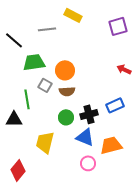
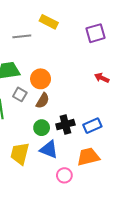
brown semicircle: (67, 91) -> (43, 101), turned -56
blue rectangle: (115, 105) -> (92, 126), moved
blue triangle: (85, 137) -> (49, 149), moved

